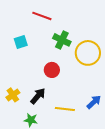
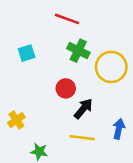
red line: (42, 16) -> (67, 19), moved
black arrow: (38, 96) -> (83, 109), moved
blue arrow: (94, 102) -> (119, 129), turned -35

